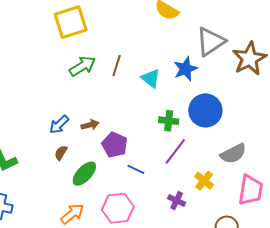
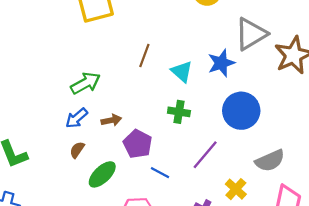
green arrow: (82, 66) -> (85, 83), moved
green cross: (169, 121) -> (179, 112), moved

